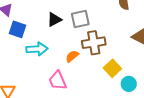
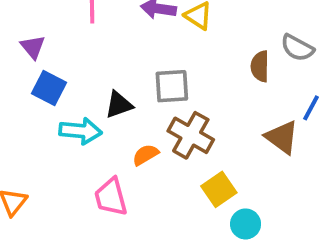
black triangle: (54, 20) -> (119, 105), moved
brown cross: (94, 43) -> (191, 135), turned 30

